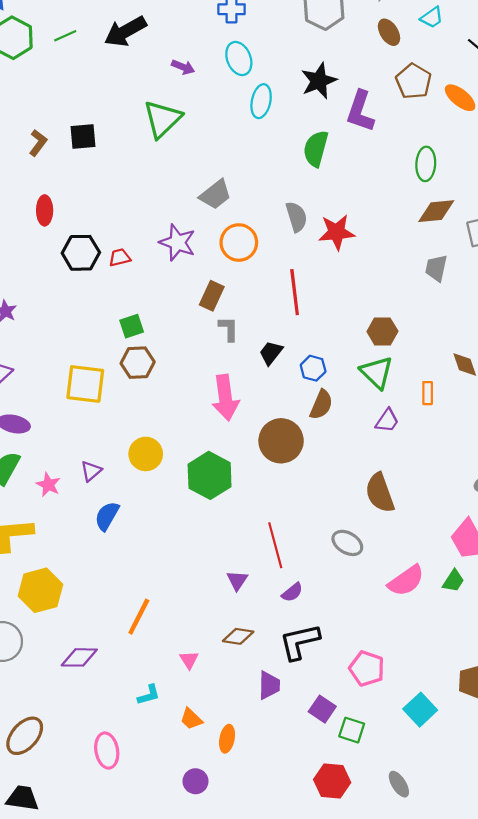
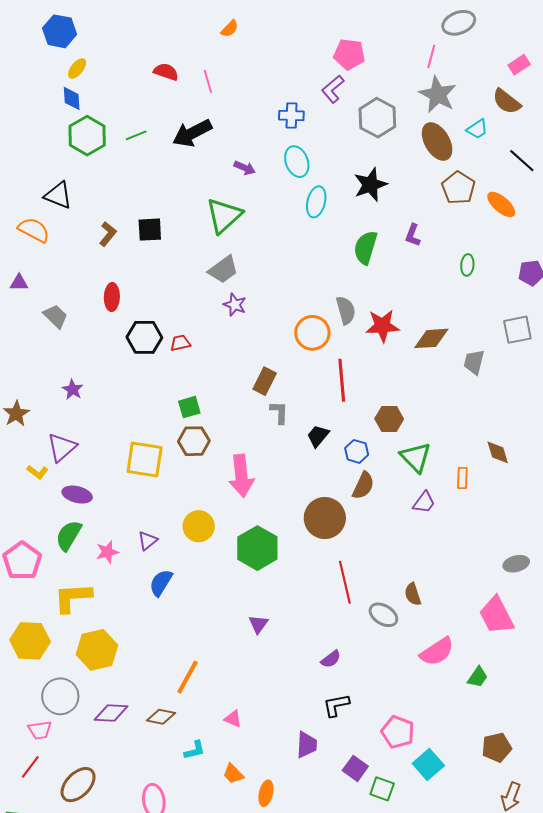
brown ellipse: (389, 32) -> (437, 142), size x1.5
purple L-shape: (360, 111) -> (413, 235), moved, size x0.6
green ellipse: (426, 164) -> (467, 265), size x0.7
gray trapezoid: (215, 194) -> (223, 270), moved
brown diamond: (436, 211) -> (431, 338), moved
purple star: (177, 242) -> (235, 305), moved, size x0.7
orange circle: (239, 243) -> (312, 333), moved
brown hexagon: (382, 331) -> (389, 419), moved
pink arrow: (225, 398) -> (241, 476), moved
pink star: (48, 485) -> (107, 552), turned 30
brown semicircle: (380, 493) -> (413, 594), moved, size x0.6
red line: (275, 545) -> (345, 582), moved
purple triangle: (237, 580) -> (258, 624), moved
green trapezoid: (453, 581) -> (478, 677), moved
brown diamond: (238, 636) -> (161, 717), moved
black L-shape: (300, 642) -> (336, 705), size x0.7
purple diamond: (79, 657) -> (111, 713), moved
pink triangle: (189, 660) -> (233, 719), turned -36
cyan square: (420, 710) -> (428, 764), moved

